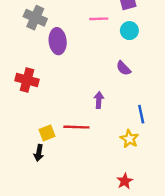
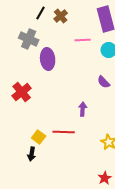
red cross: (27, 80) -> (22, 92), turned 36
yellow square: (47, 133) -> (39, 137), turned -32

